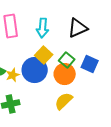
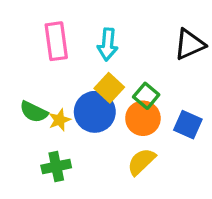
black triangle: (78, 28) -> (190, 44), moved
blue square: (90, 64) -> (188, 125), moved

